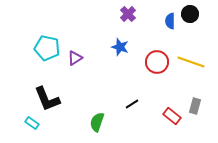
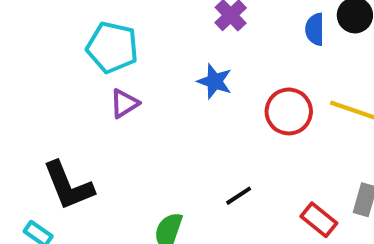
cyan pentagon: (47, 48) -> (112, 47), moved

